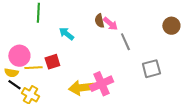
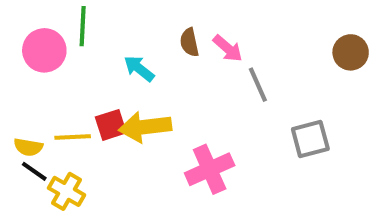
brown semicircle: (99, 21) -> (189, 42), moved
pink circle: (19, 56) -> (44, 50), moved
yellow arrow: (81, 88) -> (145, 127), moved

